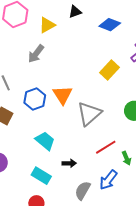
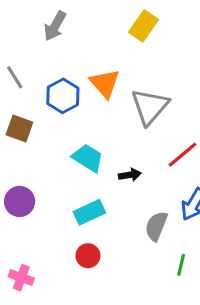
yellow rectangle: (109, 70) -> (143, 26), moved
black arrow: (69, 163) -> (130, 175), moved
cyan rectangle: (41, 176) -> (89, 212), turned -48

